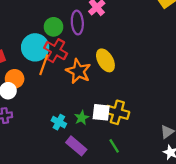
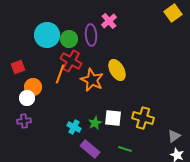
cyan circle: (35, 47) -> (47, 35), moved
yellow cross: (117, 112) -> (143, 118), moved
green line: (114, 146) -> (125, 149), turned -40

